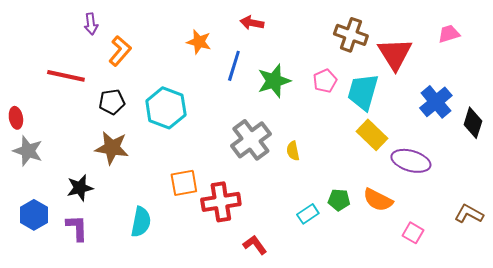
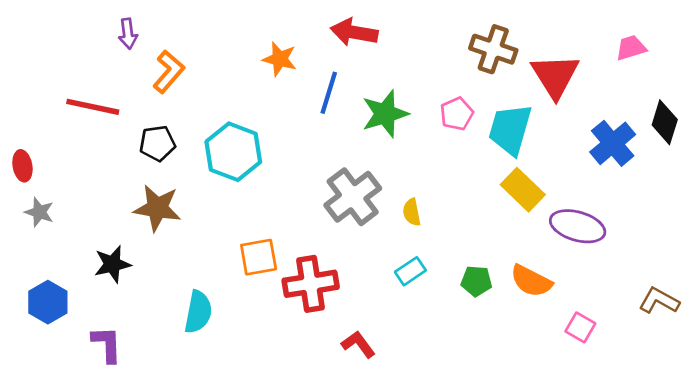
red arrow: (252, 23) -> (354, 32), size x1.4
black diamond: (473, 123) -> (665, 122), moved
gray star: (28, 151) -> (39, 212), size x0.7
cyan rectangle: (308, 214) -> (410, 271), moved
purple L-shape: (77, 228) -> (107, 344), moved

